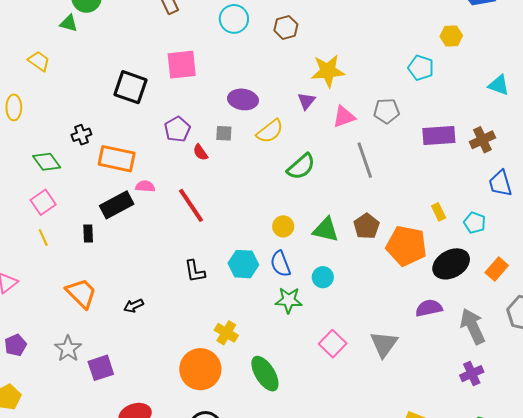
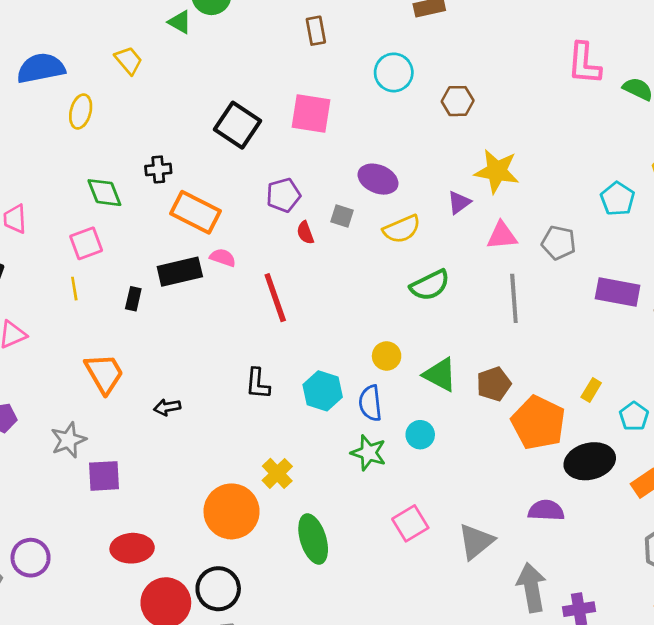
yellow rectangle: (439, 212) -> (591, 390), turned 42
gray arrow: (473, 326) -> (531, 588), moved

